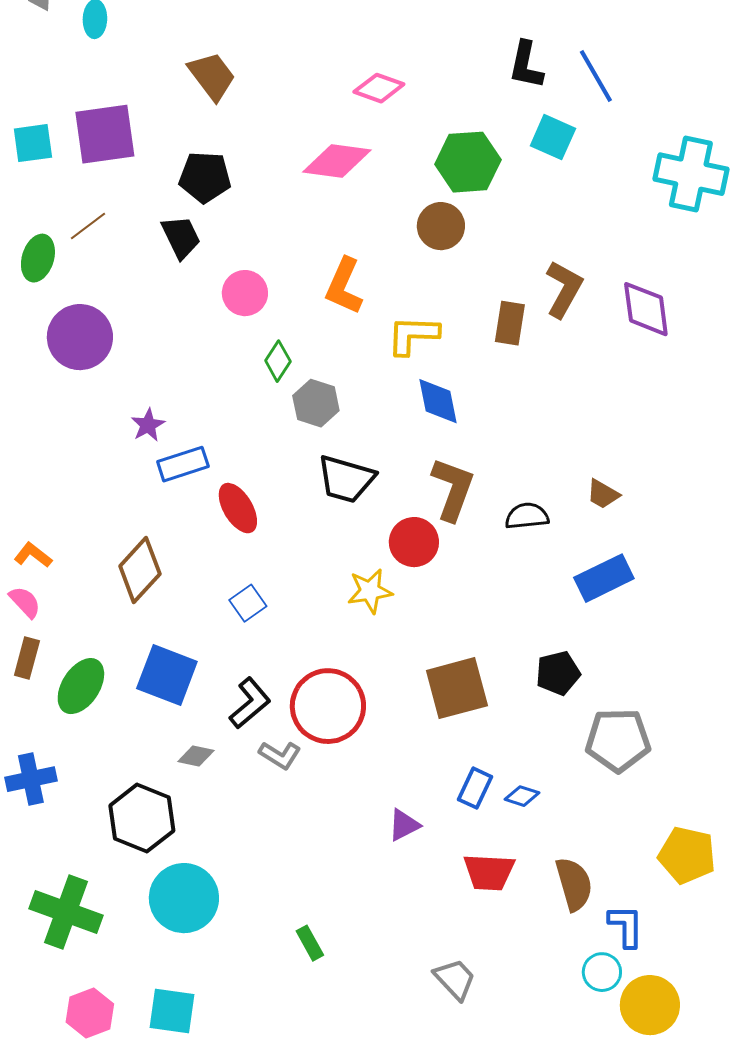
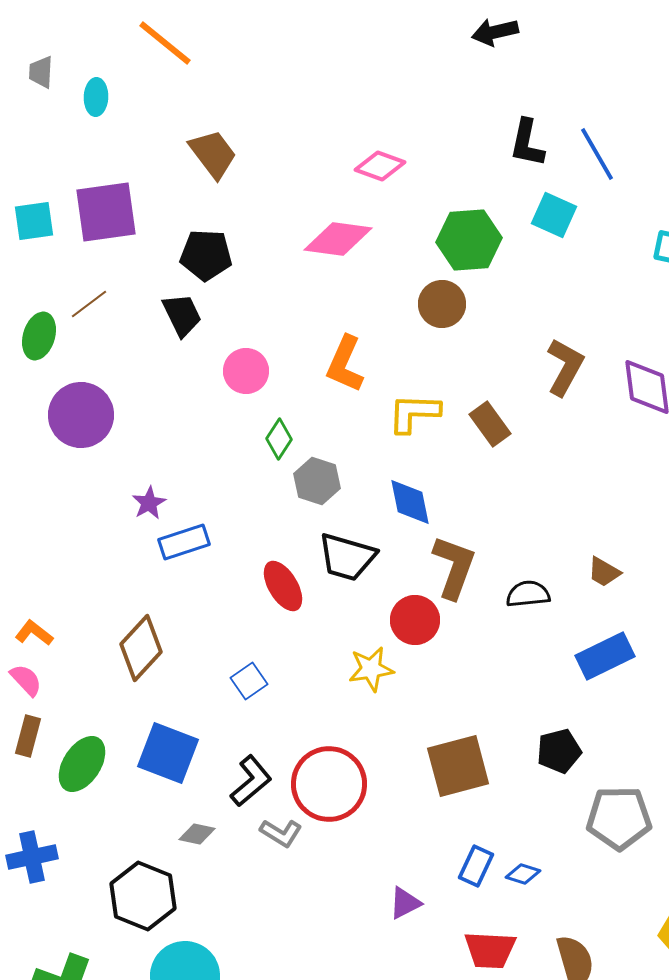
brown rectangle: (510, 323) -> (490, 424), moved, turned -45
blue diamond: (438, 401) -> (410, 502), moved
red ellipse: (238, 508) -> (283, 586), moved

